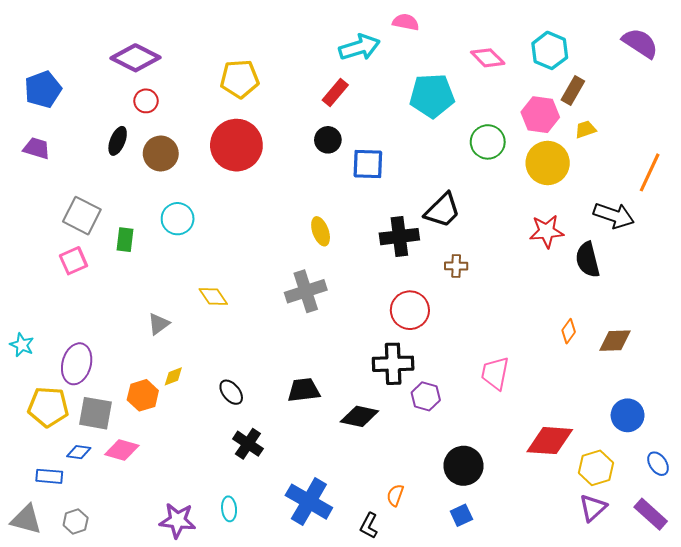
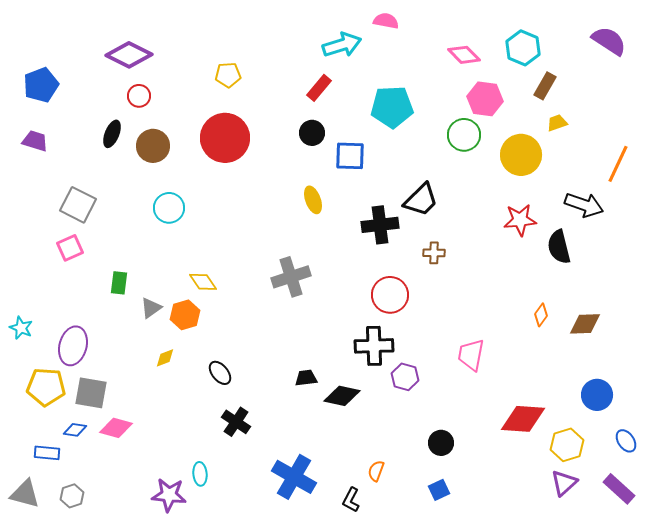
yellow pentagon: (240, 79) -> (228, 75), size x0.7
cyan pentagon: (432, 96) -> (392, 107), moved
pink hexagon: (540, 115) -> (485, 99), moved
yellow ellipse: (321, 231) -> (313, 200), moved
green rectangle: (125, 240) -> (119, 283), moved
black trapezoid: (304, 390) -> (306, 378), moved, size x0.7
orange hexagon: (143, 395) -> (185, 315), moved
black circle: (464, 466) -> (441, 443), size x0.7
cyan ellipse: (229, 509) -> (200, 474), moved

